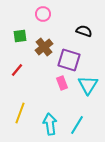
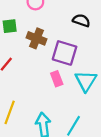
brown cross: (44, 47) -> (37, 38), turned -30

